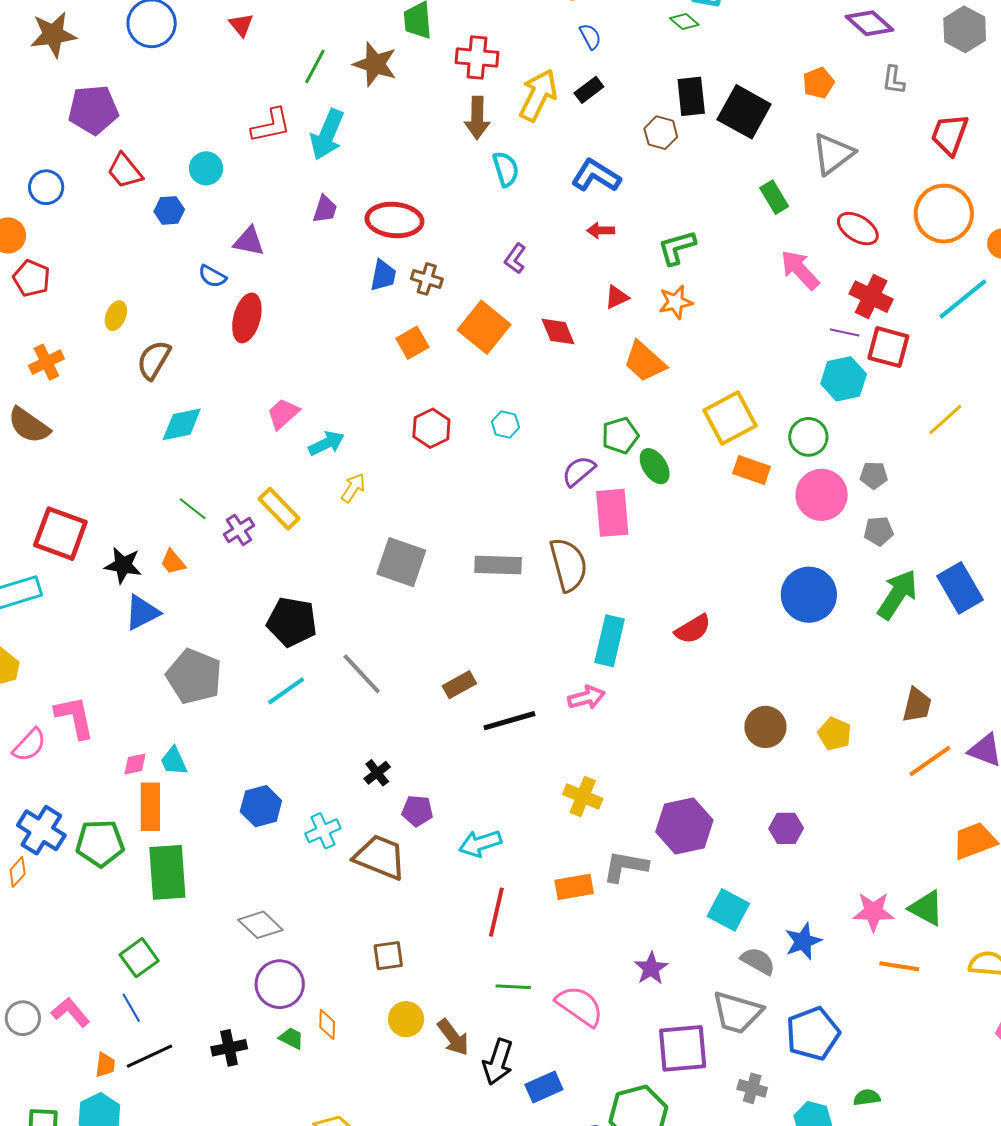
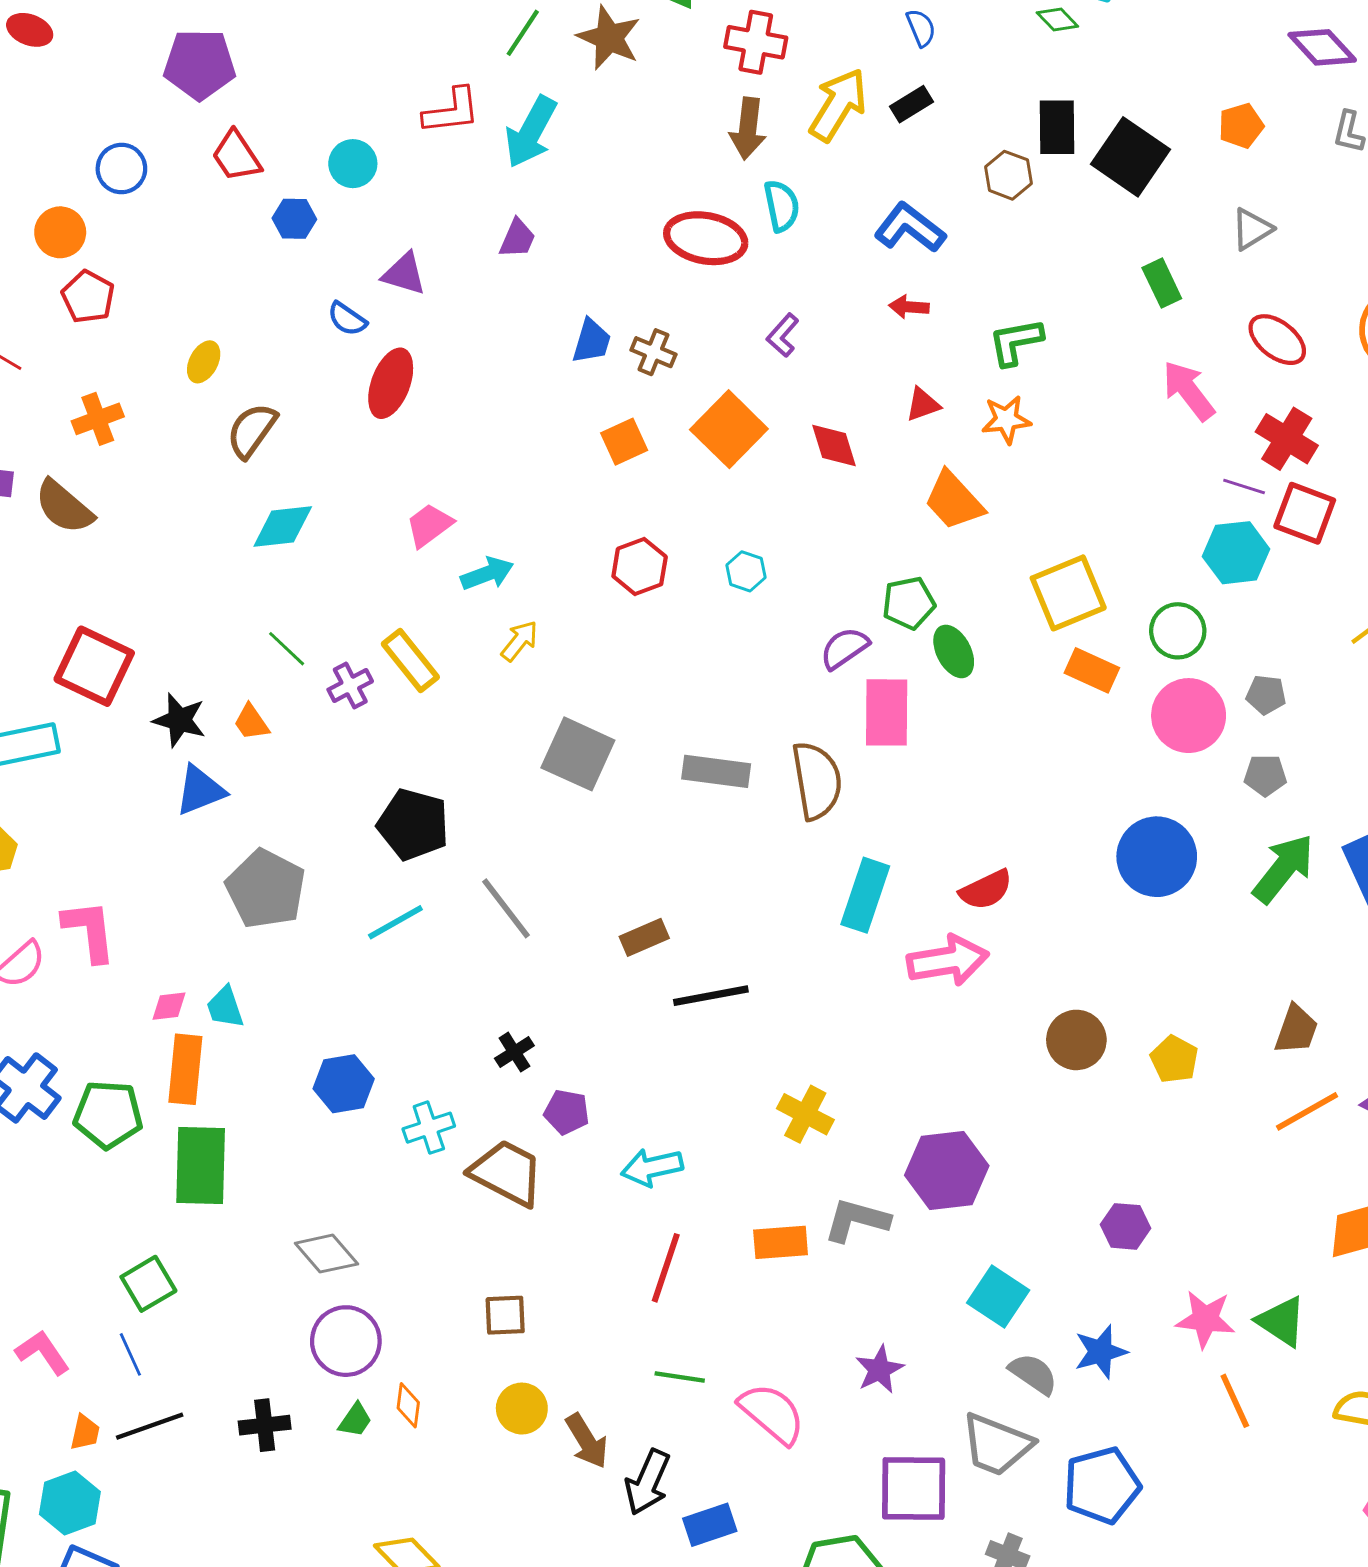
gray triangle: (833, 154) -> (1252, 229), size x0.7
red ellipse: (394, 220) -> (706, 238), moved
pink arrow: (586, 698) -> (948, 961), moved, size x1.5
purple hexagon: (786, 828) -> (1125, 1226), moved
orange line: (899, 966) -> (1235, 1401), turned 51
green trapezoid: (291, 1038) -> (355, 1420), turned 92

